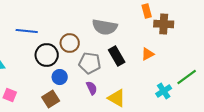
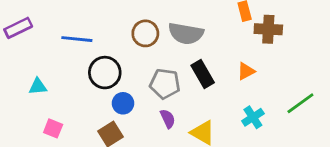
brown circle: (70, 43) -> (145, 33), moved
cyan cross: (164, 91) -> (253, 117), moved

